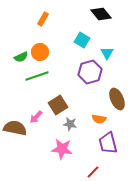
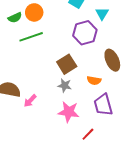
brown square: (58, 105) -> (67, 64), moved
pink arrow: (36, 117) -> (30, 101), moved
pink star: (62, 149) -> (69, 112), moved

